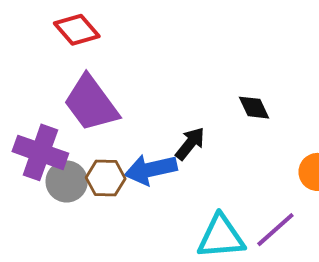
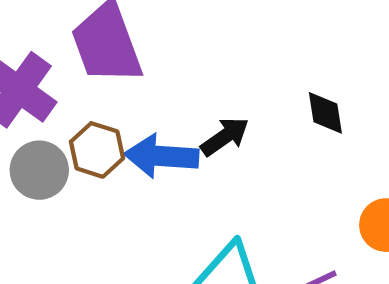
gray circle: (67, 181) -> (39, 170), moved

